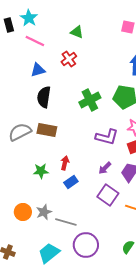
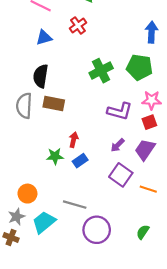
black semicircle: (44, 97) -> (41, 76), moved
gray semicircle: (20, 132) -> (24, 106), turned -60
green star: (41, 171) -> (55, 156), moved
gray star: (44, 212) -> (16, 217), moved
cyan trapezoid: (49, 253) -> (44, 222), moved

